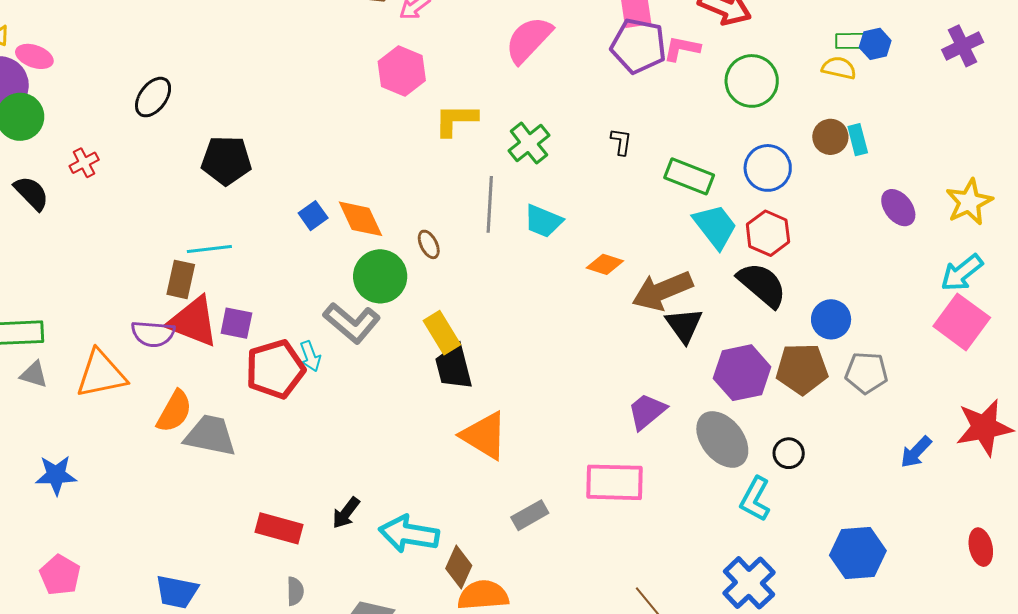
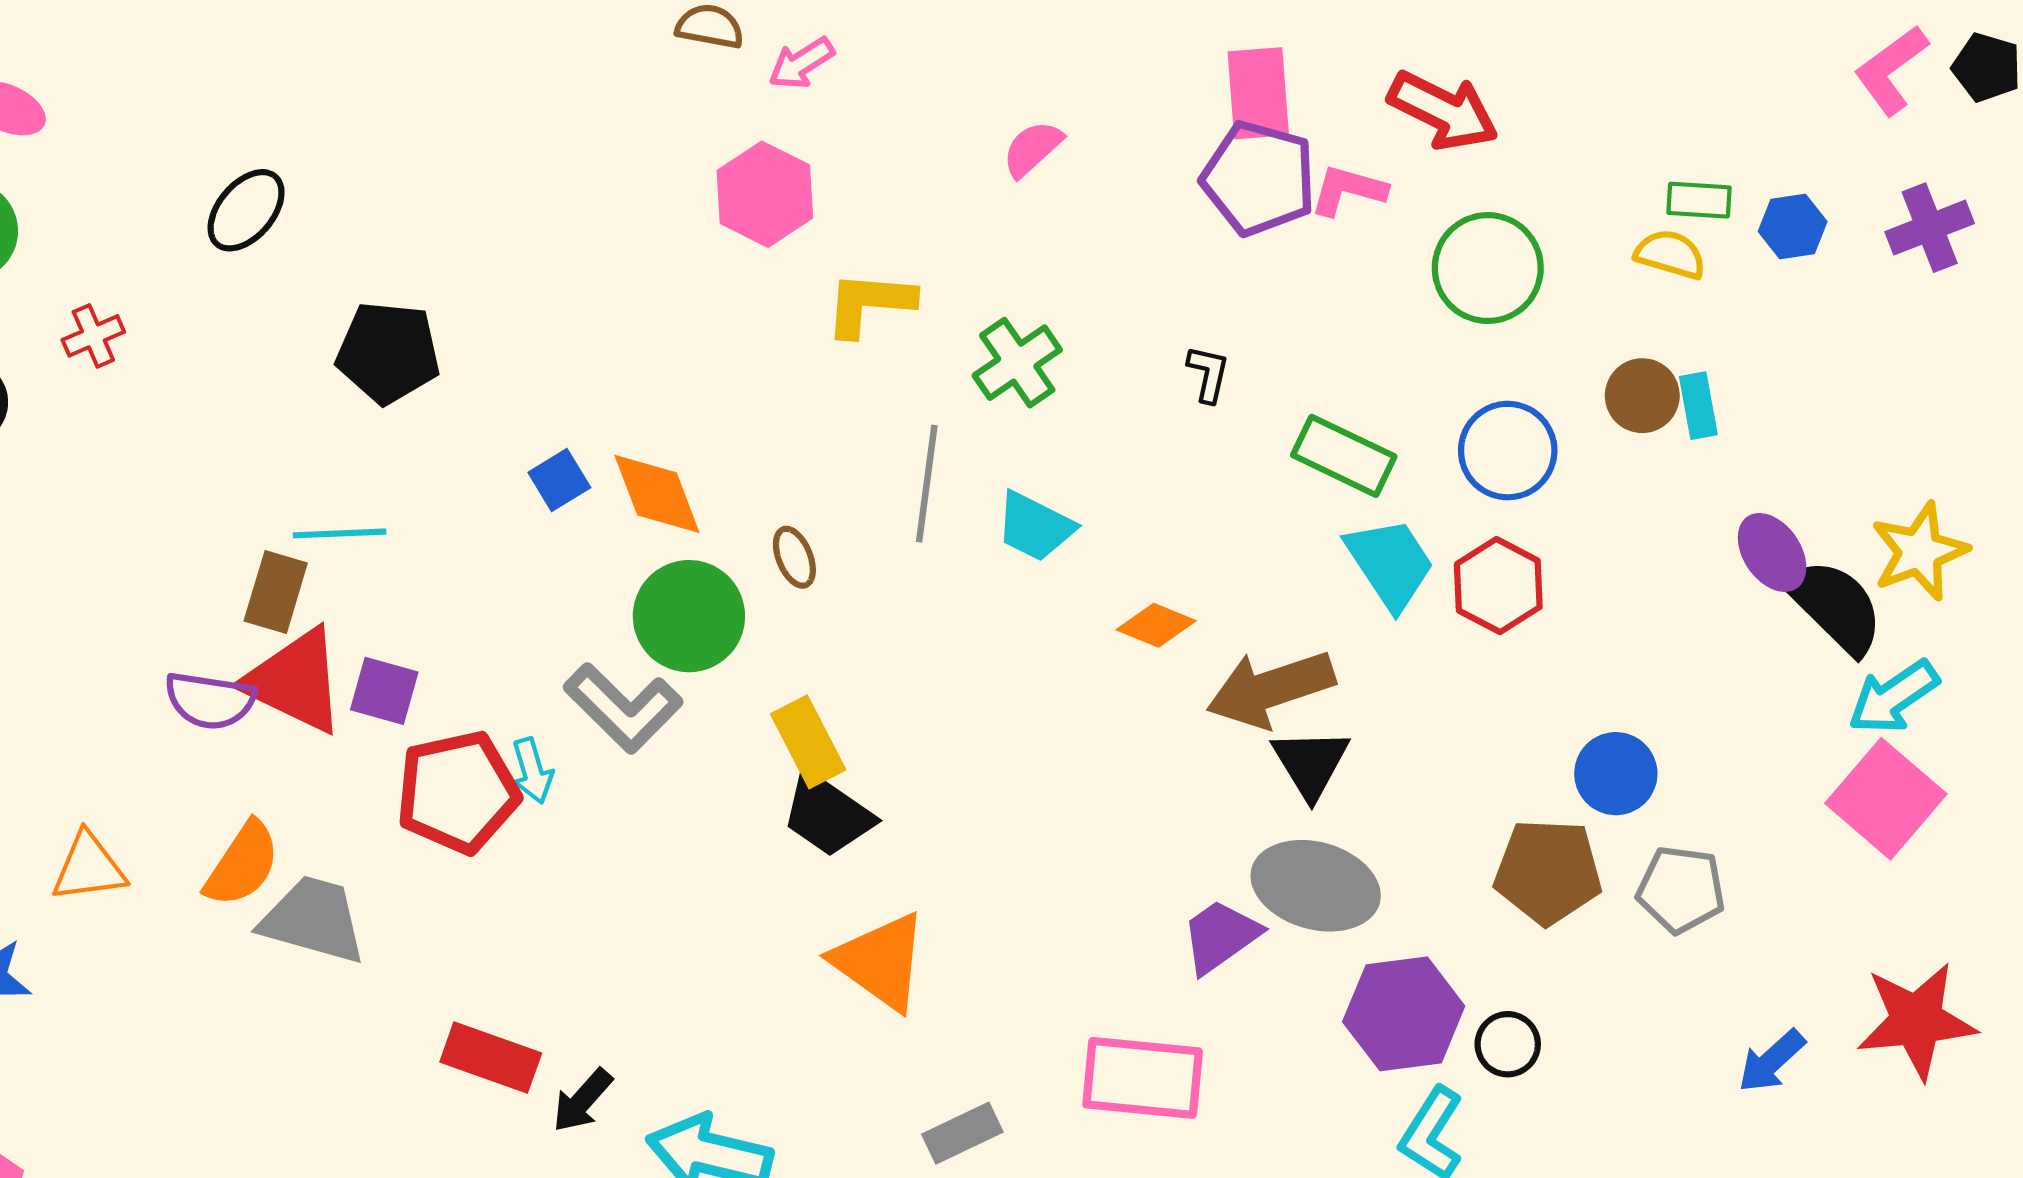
pink semicircle: (529, 40) -> (1032, 149), size x0.6
blue hexagon: (875, 44) -> (1793, 226), moved
black semicircle: (762, 285) -> (1835, 606), moved
black trapezoid: (454, 367) -> (827, 814), turned -45
purple hexagon: (742, 373) -> (1404, 1014), moved
orange triangle: (101, 374) -> (89, 867), moved, size x0.7
gray ellipse: (722, 439) -> (1316, 886), moved, turned -40
red rectangle: (279, 528) -> (491, 1058), moved

